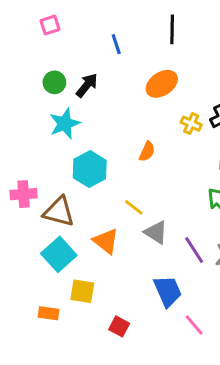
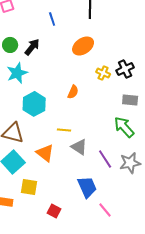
yellow line: (134, 207) -> (64, 130), turned -32

